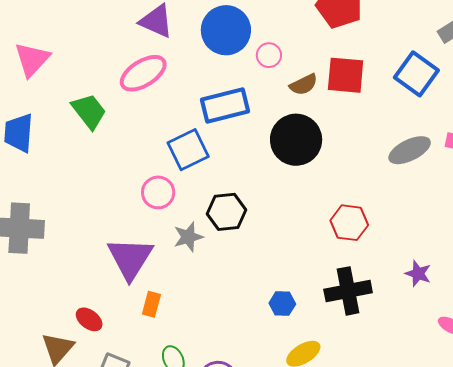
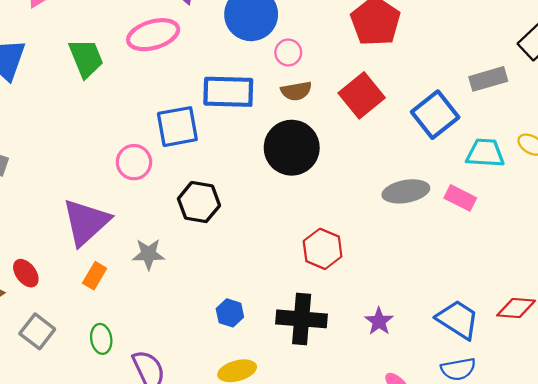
red square: (346, 75) -> (362, 95), turned 30
brown semicircle: (304, 85) -> (296, 91), moved
gray star: (188, 237) -> (148, 254), moved

